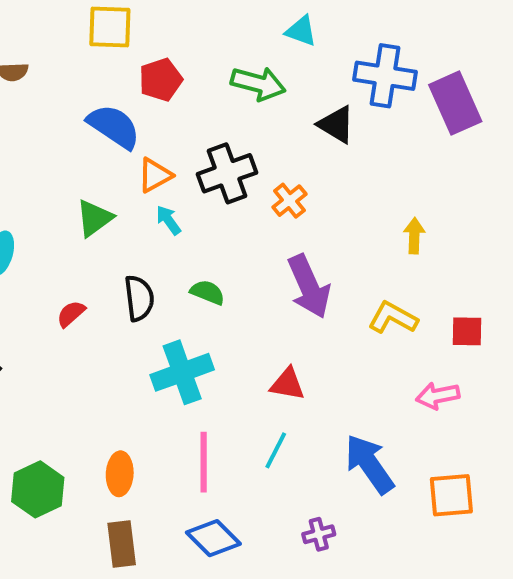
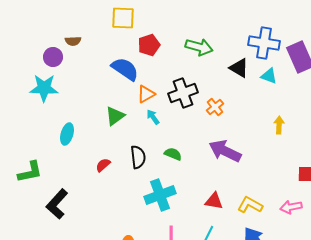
cyan triangle: (301, 31) -> (269, 76), moved
purple arrow: (309, 286) -> (225, 151), turned 140
yellow L-shape: (393, 318) -> (250, 205), moved

